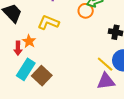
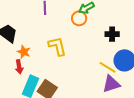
yellow L-shape: (48, 22) -> (57, 46), moved, turned 65
orange star: (29, 41) -> (24, 52), moved

